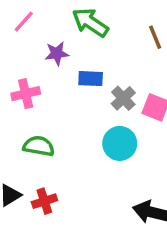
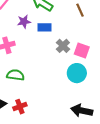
blue rectangle: (91, 79) -> (44, 27), moved
cyan circle: (120, 143) -> (77, 73), moved

